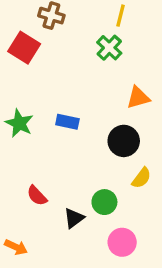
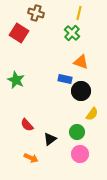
orange triangle: (138, 98) -> (81, 62), moved, turned 35
blue rectangle: (67, 122) -> (65, 79), moved
green circle: (104, 202) -> (77, 132), moved
orange arrow: (16, 247) -> (31, 158), moved

